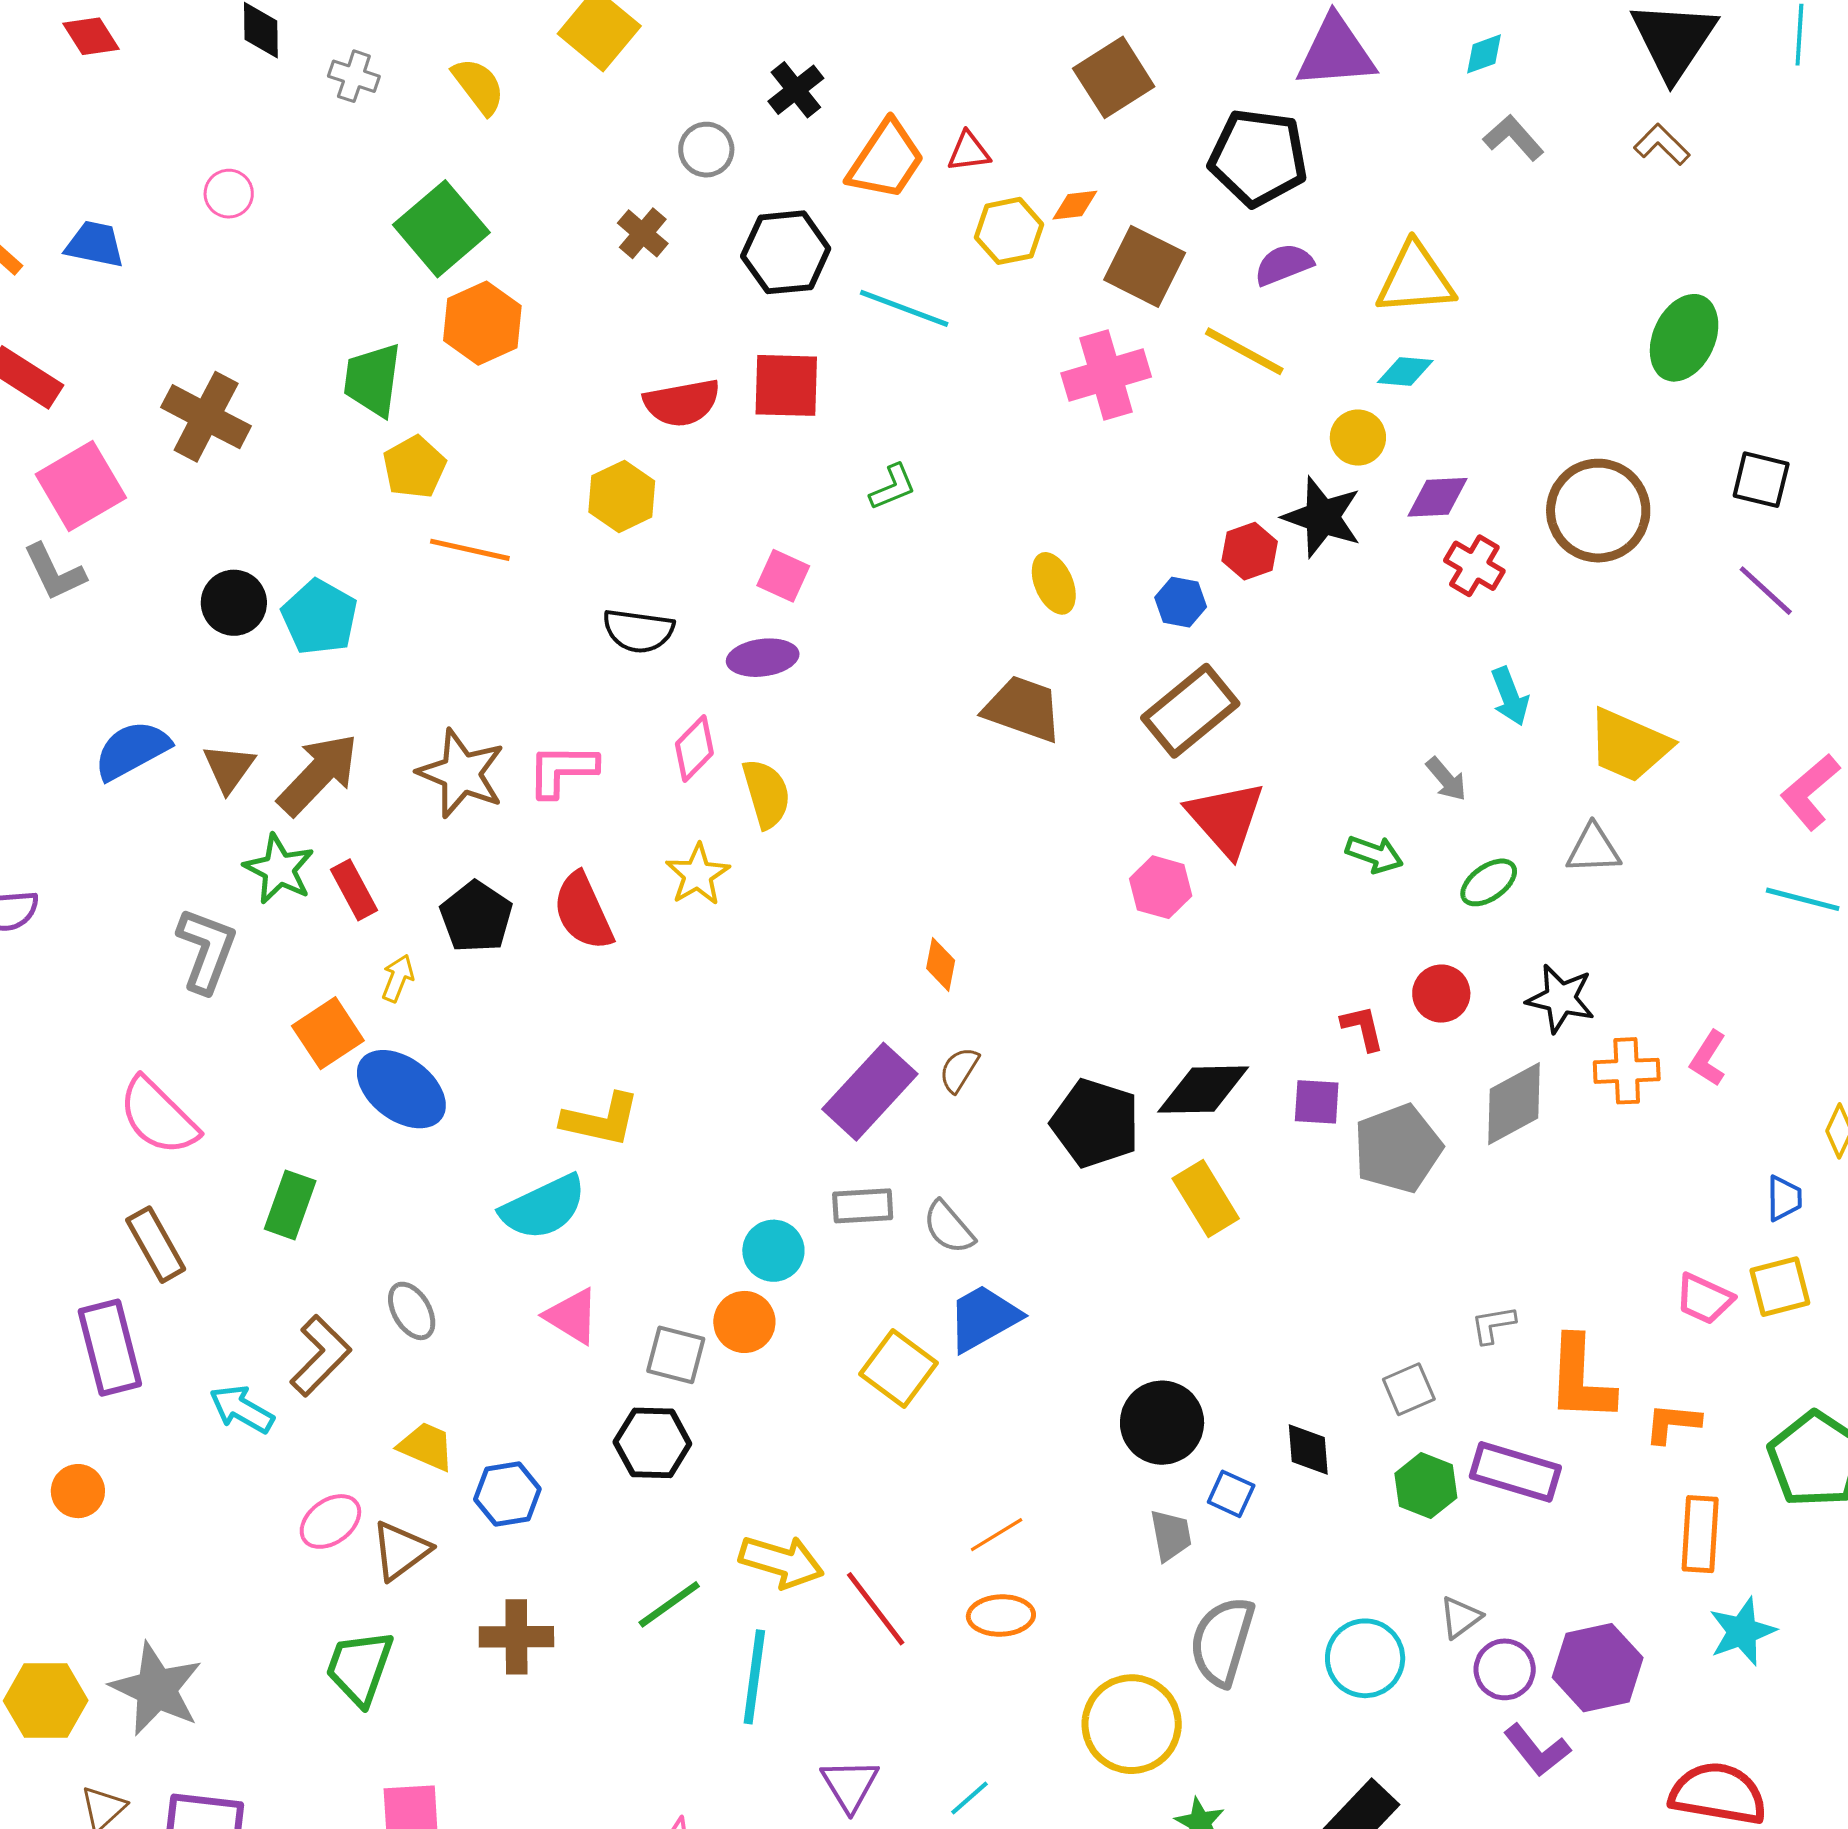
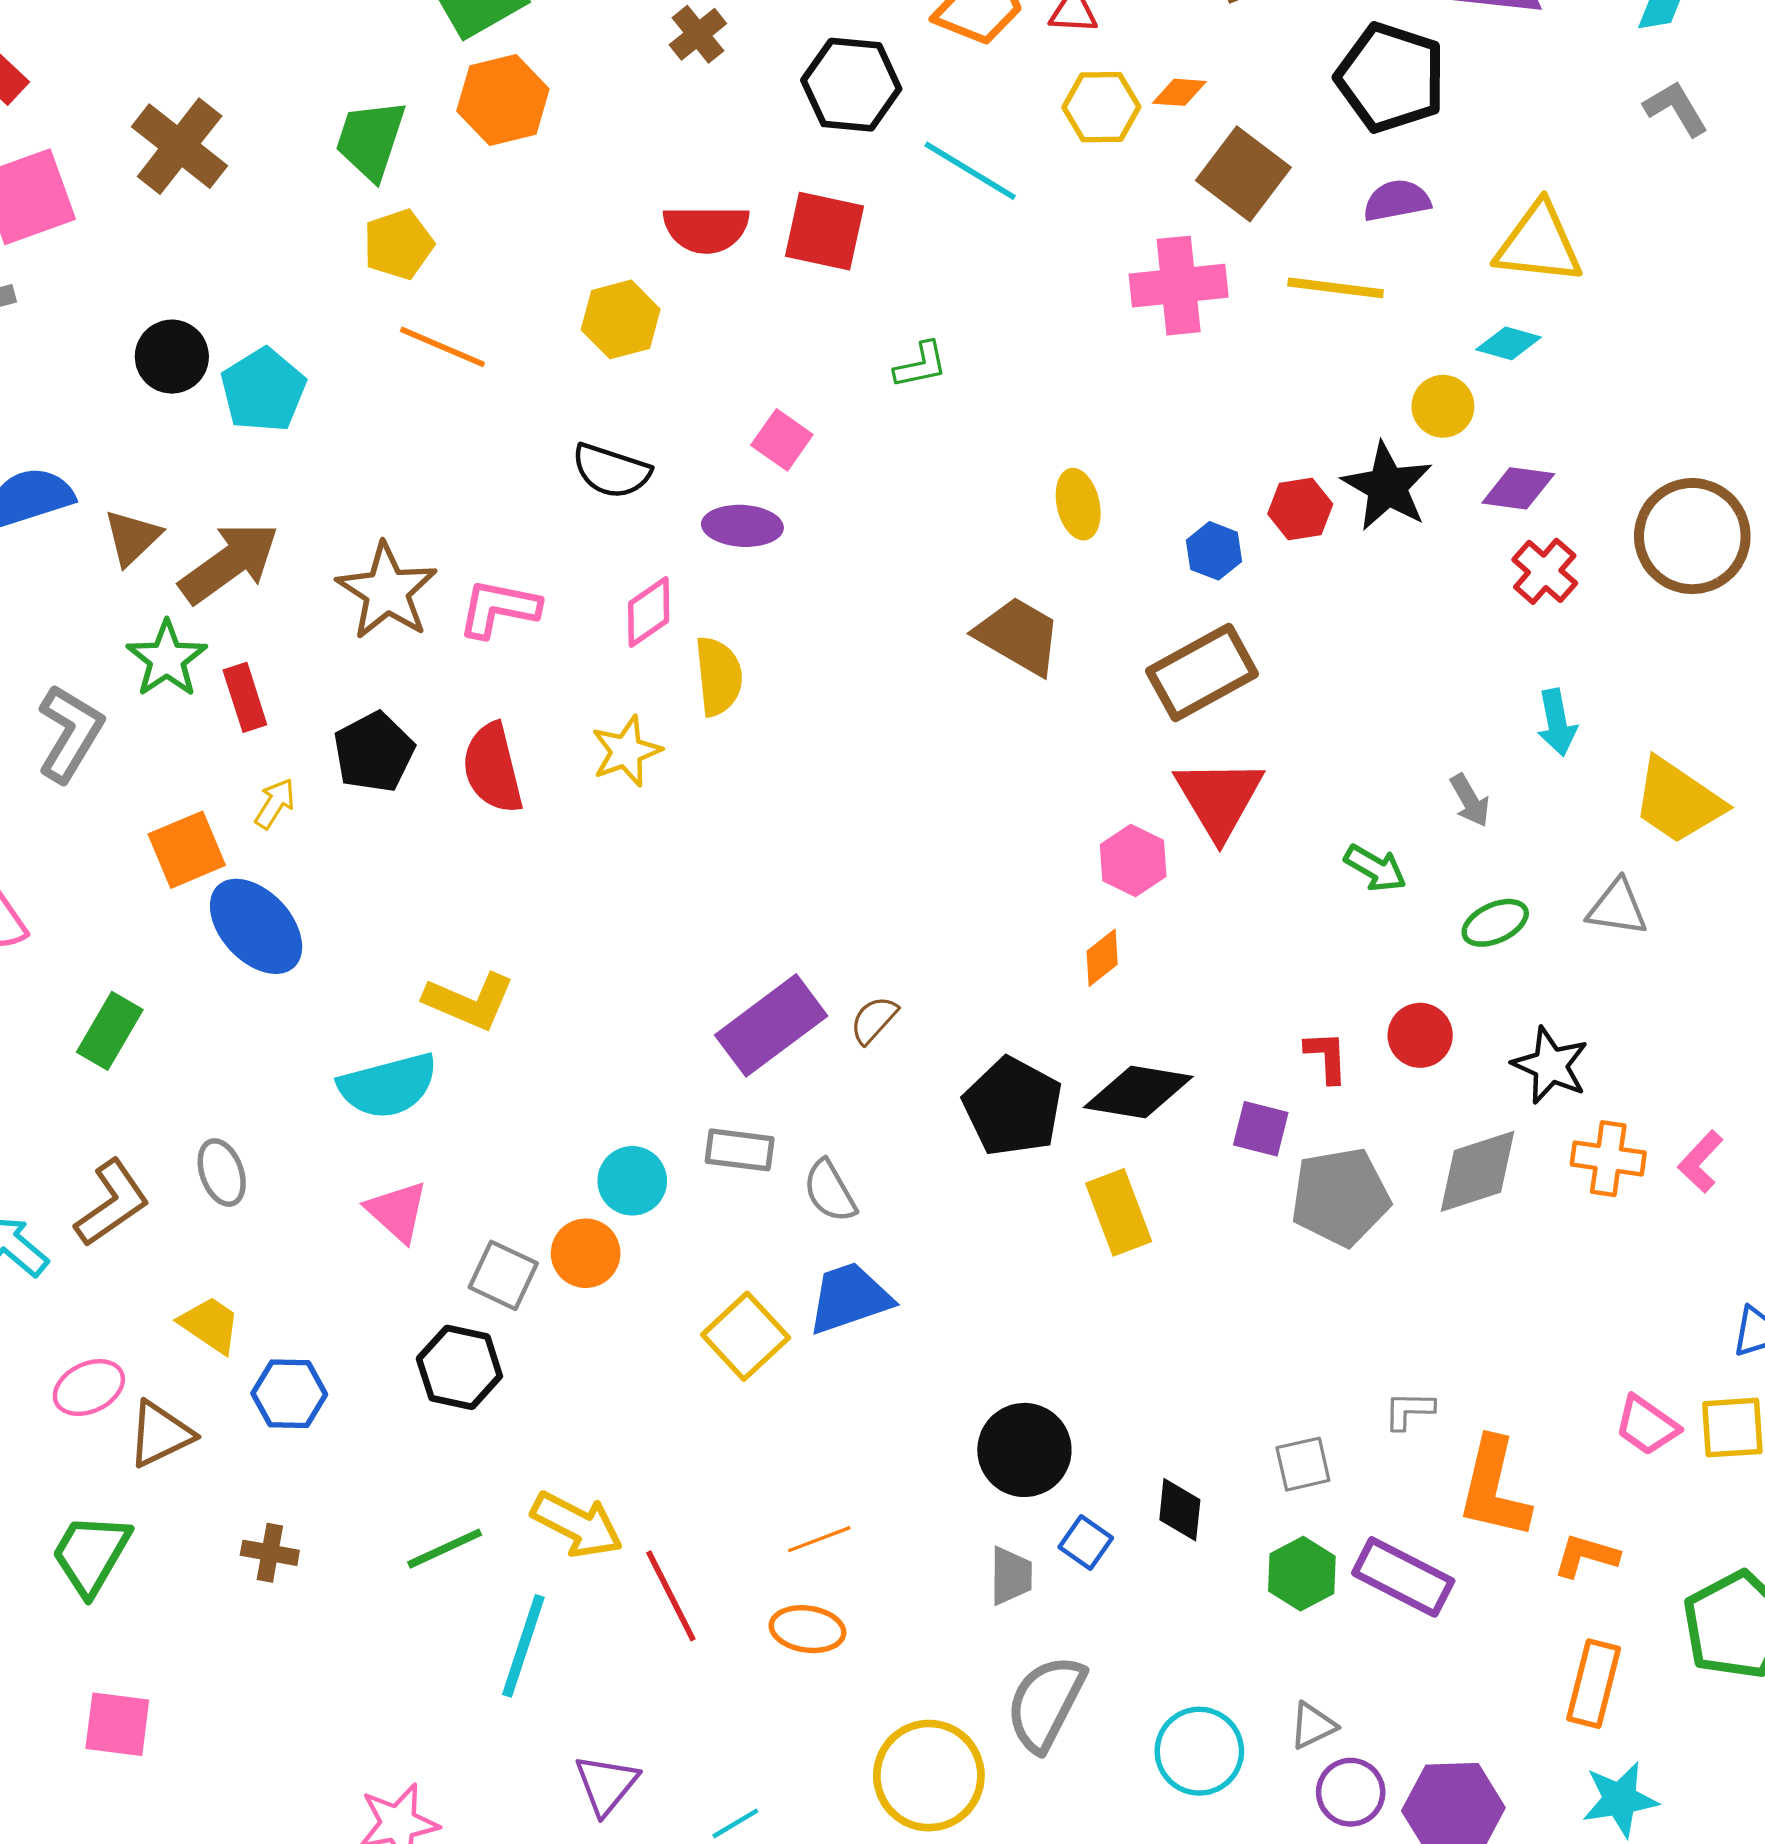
yellow line: (1244, 351) -> (1336, 288), turned -32
orange diamond: (941, 964) -> (1102, 958), moved, turned 30
brown cross: (516, 1637) -> (270, 1553), size x0.7

